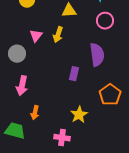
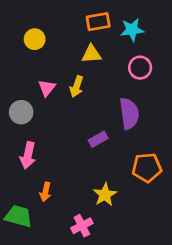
purple rectangle: (74, 74) -> (98, 139), turned 48
orange pentagon: (110, 95) -> (147, 168), turned 30
pink cross: (62, 138) -> (82, 226), turned -35

